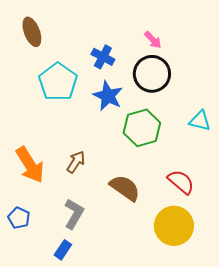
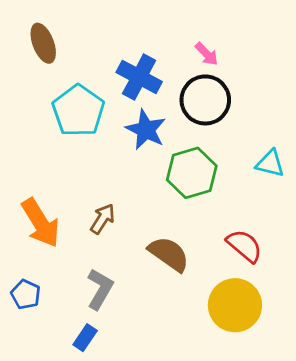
blue cross: (103, 57) -> (139, 77), size x1.4

